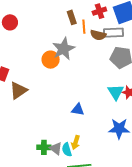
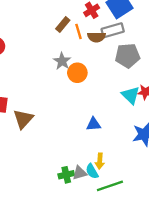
brown rectangle: (72, 17) -> (63, 25), turned 72
gray star: (64, 49) -> (62, 61), size x0.7
orange circle: (51, 60) -> (77, 73), moved
gray triangle: (56, 149) -> (80, 173), turned -40

